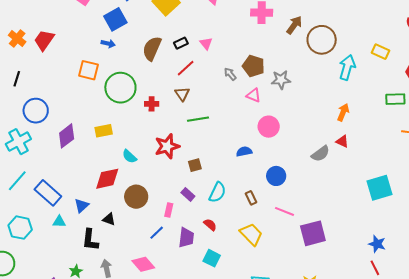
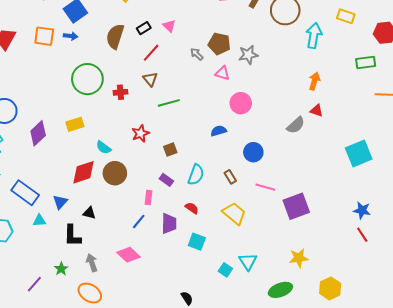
orange square: (88, 70) -> (44, 36), moved
red star: (167, 146) -> (140, 133), size x0.7
brown circle: (136, 197) -> (115, 173), moved

